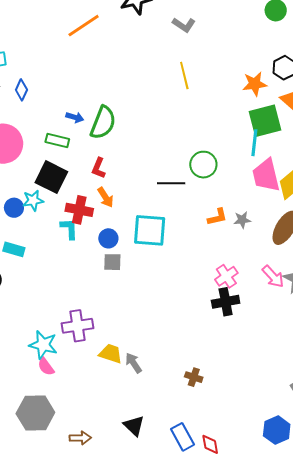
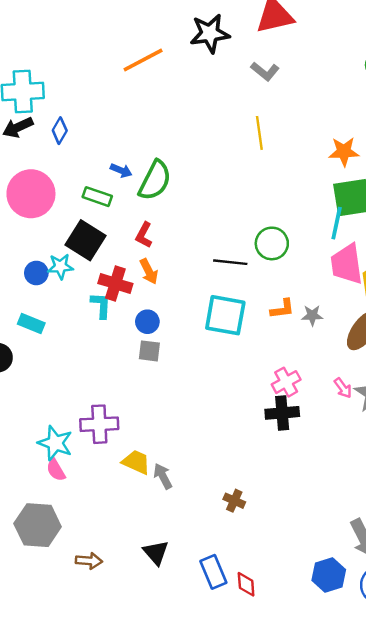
cyan square: (150, 230) -> (225, 315), moved
pink arrow: (273, 276) -> (343, 388), size x0.7

